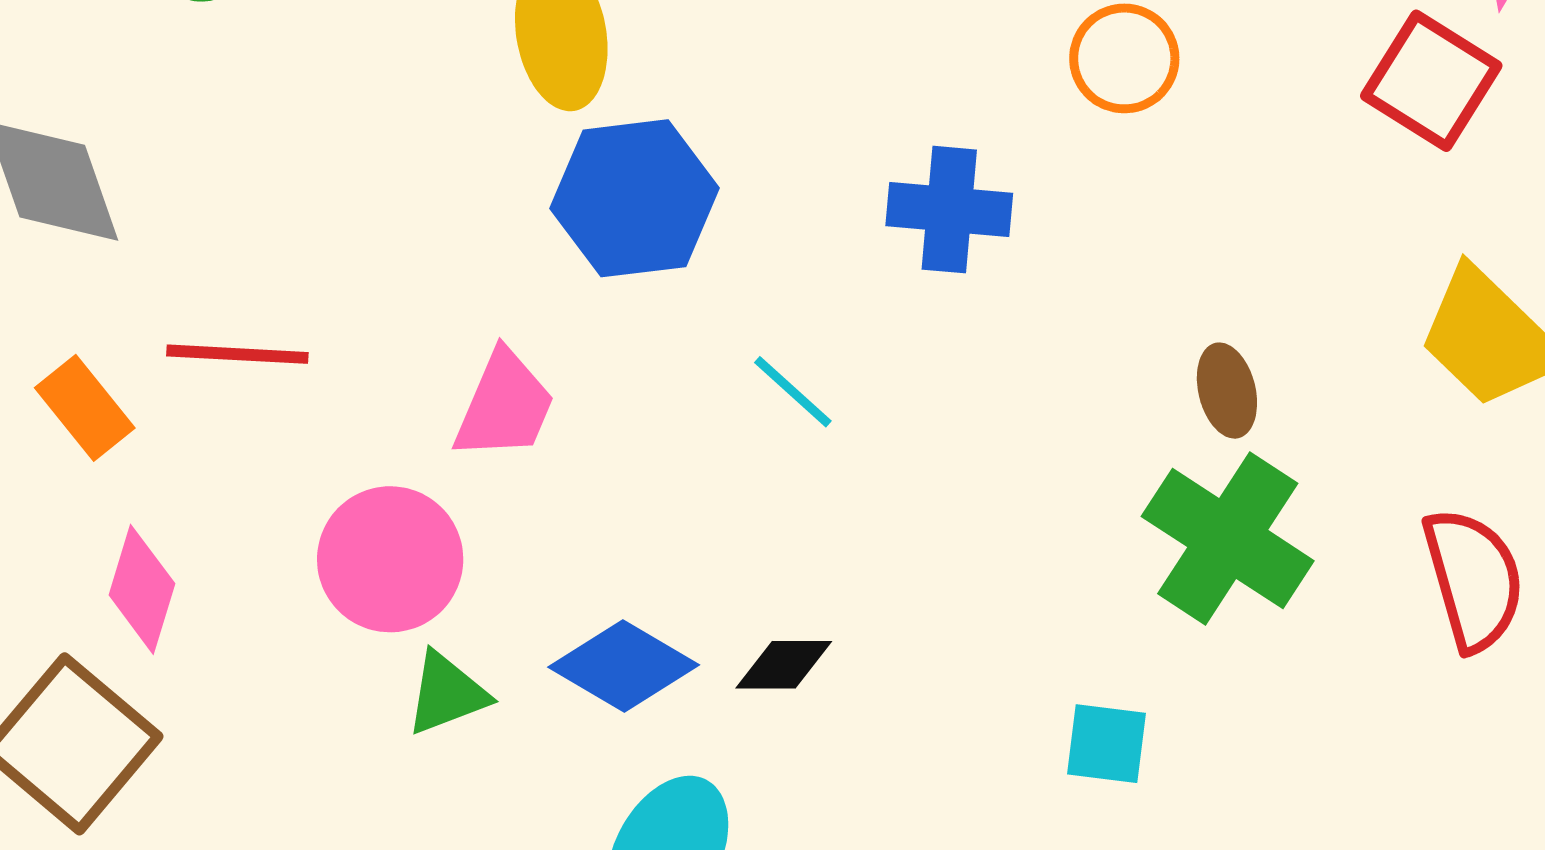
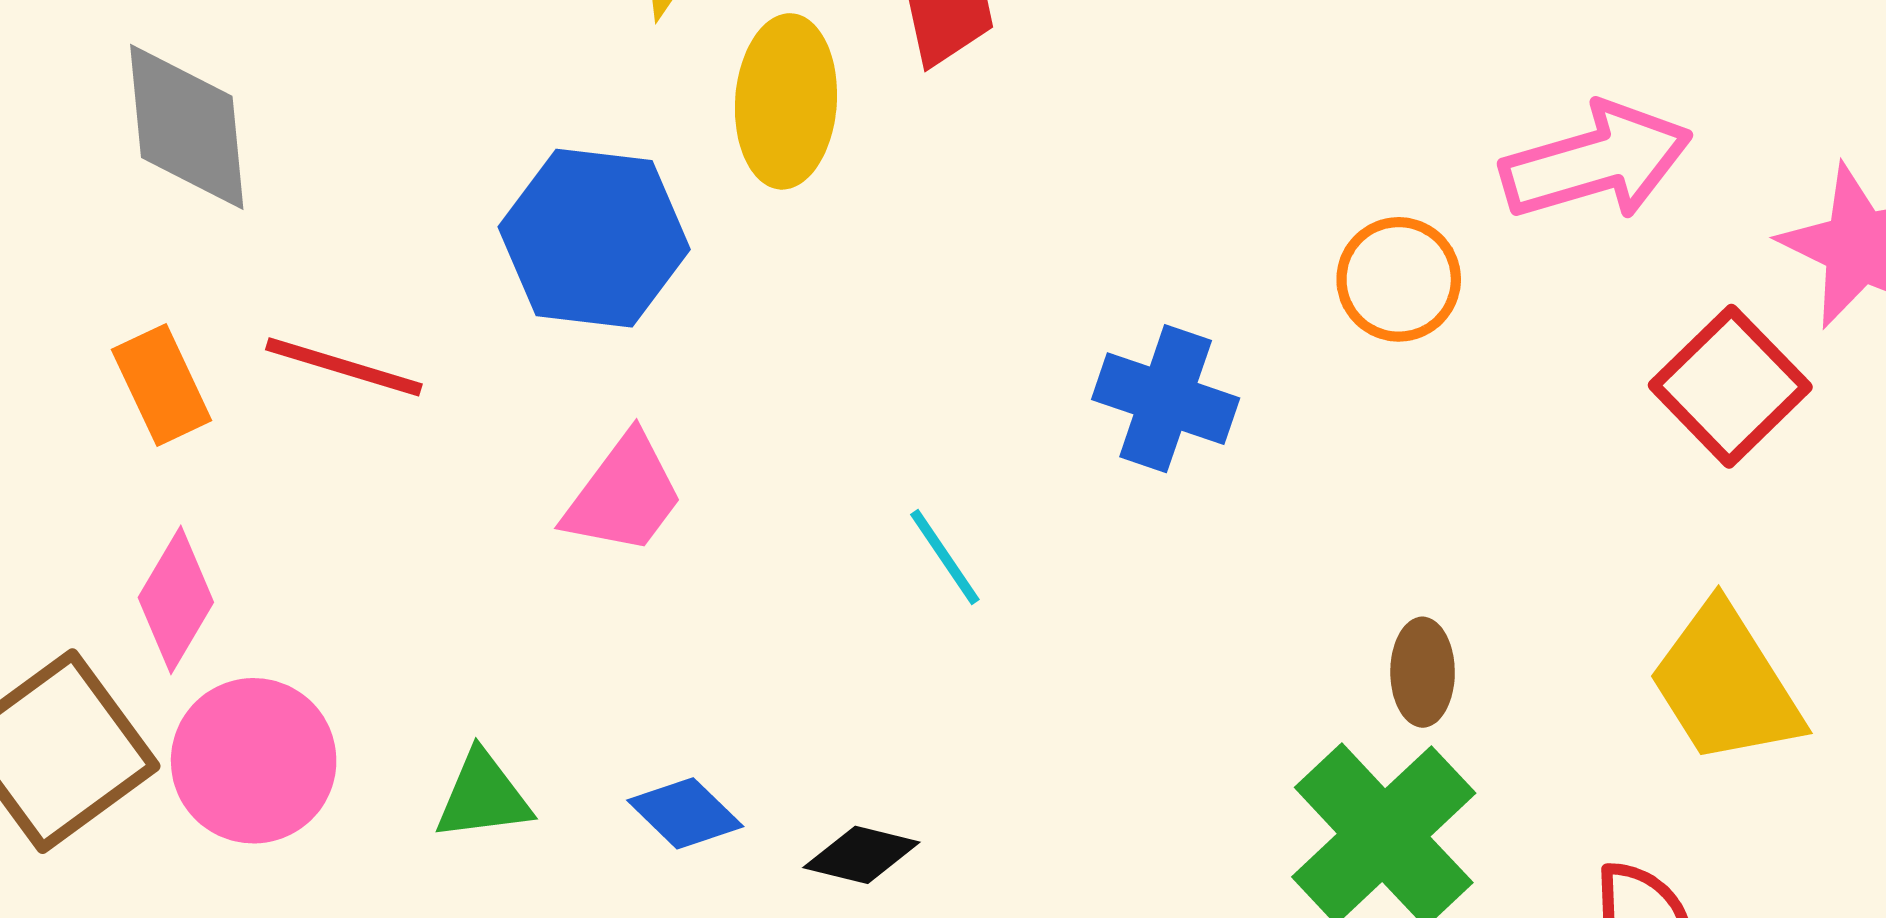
blue hexagon: (635, 198) -> (594, 238), moved
pink circle: (390, 559) -> (254, 761), moved
blue diamond: (624, 666) -> (685, 813), size x0.7

